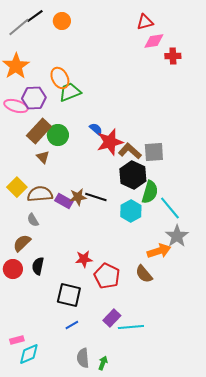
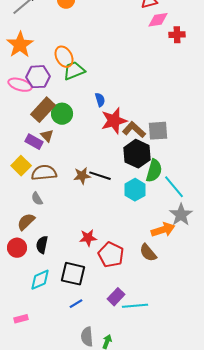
blue semicircle: (96, 129) -> (100, 100), moved, turned 32
purple rectangle: (64, 201) -> (34, 142), moved
cyan diamond: (29, 354) -> (40, 280), moved

